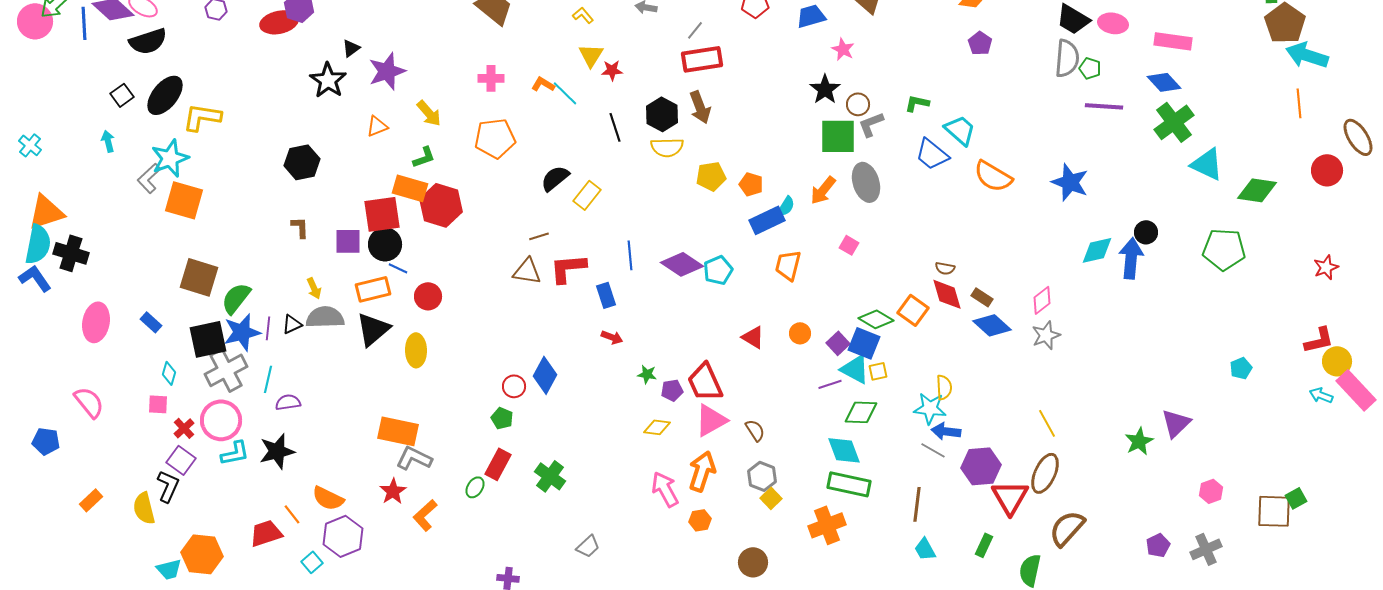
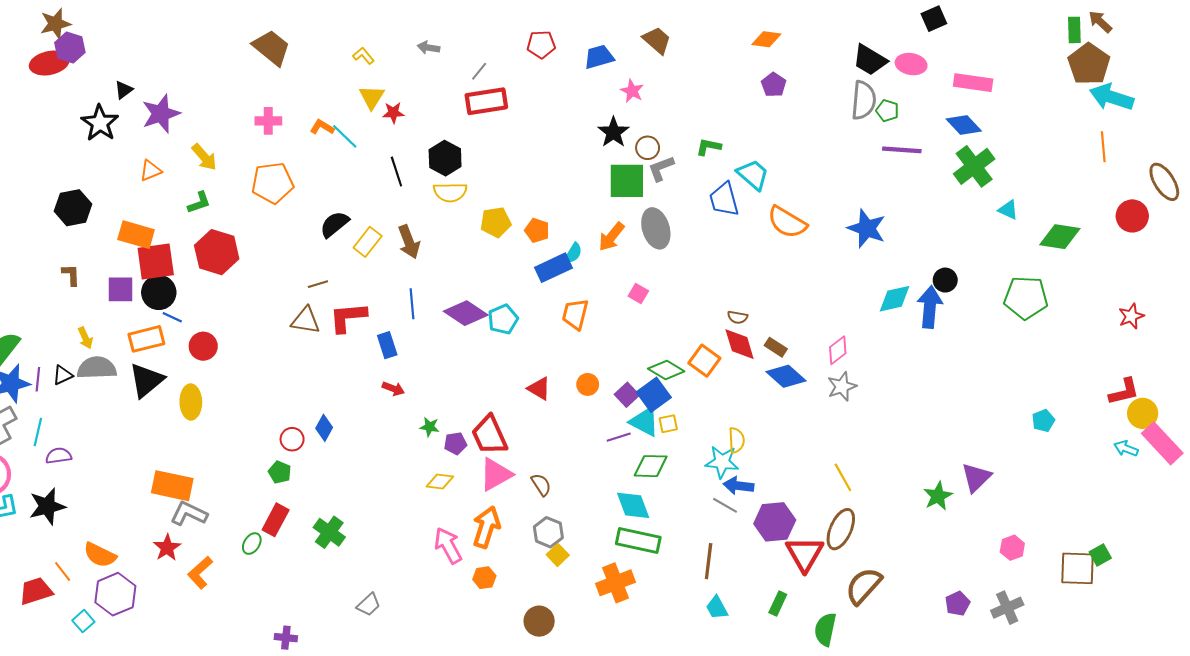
brown arrow: (700, 107) -> (409, 242), moved
blue trapezoid: (932, 154) -> (724, 199), turned 36
cyan triangle: (1207, 164) -> (1008, 210), size x0.6
orange rectangle: (410, 188) -> (136, 235), moved
blue square: (864, 343) -> (654, 395), turned 32
blue diamond: (545, 375) -> (324, 428), size x0.7

